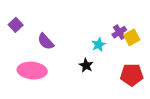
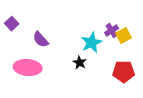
cyan star: (99, 45) -> (92, 43), size x1.5

